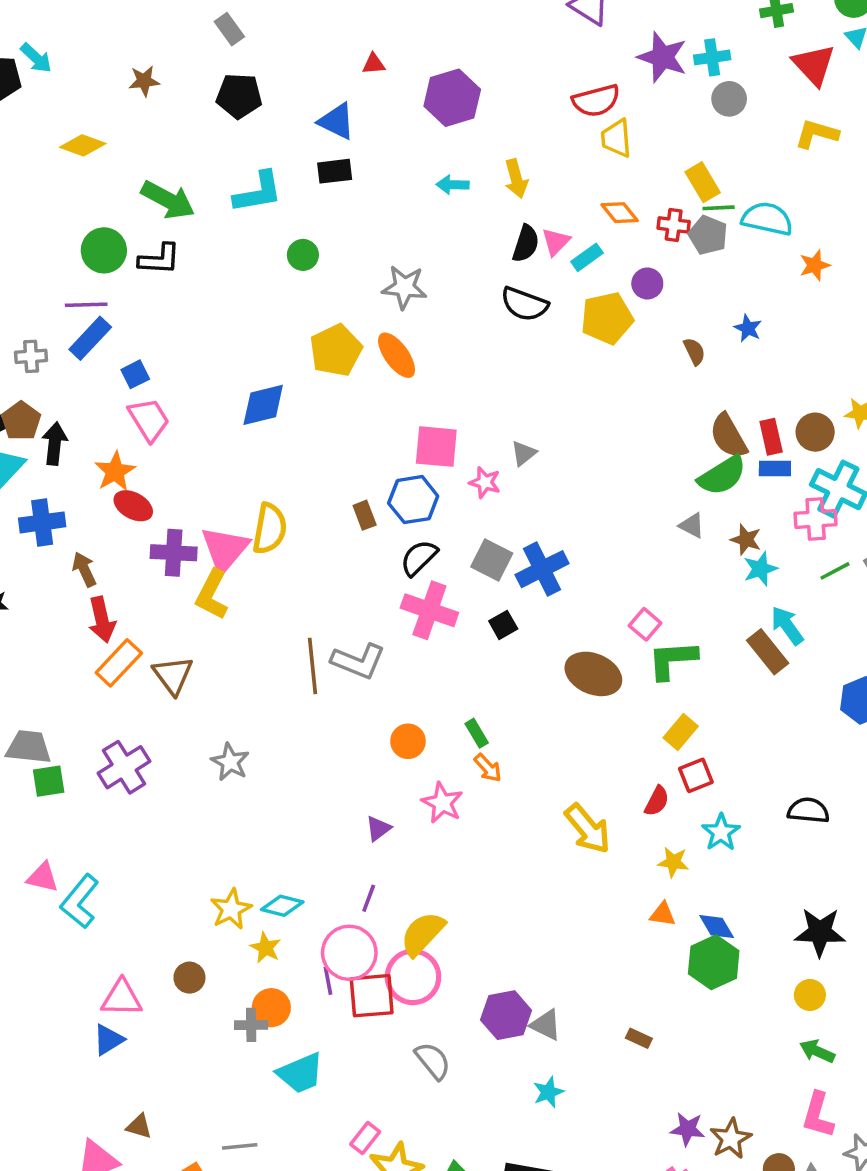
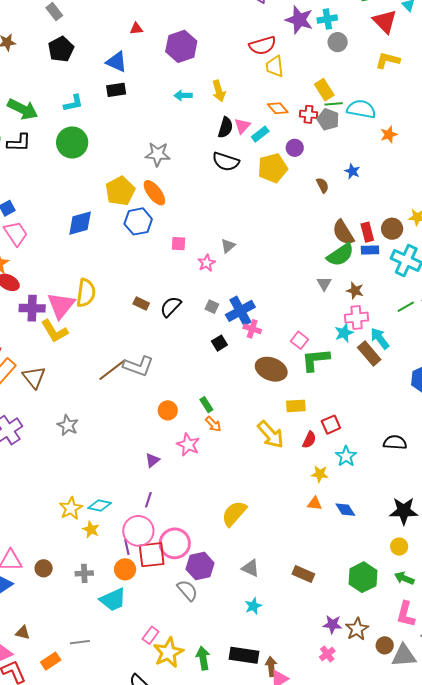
black pentagon: (239, 96) -> (61, 49), turned -30
cyan L-shape: (258, 192) -> (73, 103), size x0.7
green circle: (303, 255) -> (72, 142), moved, size x1.8
pink square: (436, 447) -> (179, 244), size x0.6
pink star: (485, 482) -> (207, 263), turned 30
blue hexagon: (413, 500) -> (138, 221), moved
brown rectangle: (365, 515) -> (141, 304), moved, turned -42
pink cross: (816, 519) -> (357, 318), moved
gray triangle: (692, 525) -> (324, 284), turned 35
gray square: (492, 560) -> (212, 307), size x0.6
cyan star: (760, 569) -> (344, 333), moved
yellow L-shape: (212, 595) -> (54, 331), turned -56
pink cross: (429, 610) -> (252, 329), moved, size x0.6
brown line: (312, 666) -> (112, 370), turned 60
yellow rectangle: (681, 732) -> (296, 406), moved, turned 48
yellow arrow: (588, 829) -> (271, 435), moved
yellow semicircle: (423, 934) -> (234, 513), moved
green hexagon: (714, 962) -> (363, 577), moved
brown circle: (189, 978) -> (44, 568), moved
orange circle: (271, 1008) -> (125, 569), moved
purple hexagon: (506, 1015) -> (200, 566), moved
brown rectangle: (639, 1038) -> (303, 574), size x1.5

